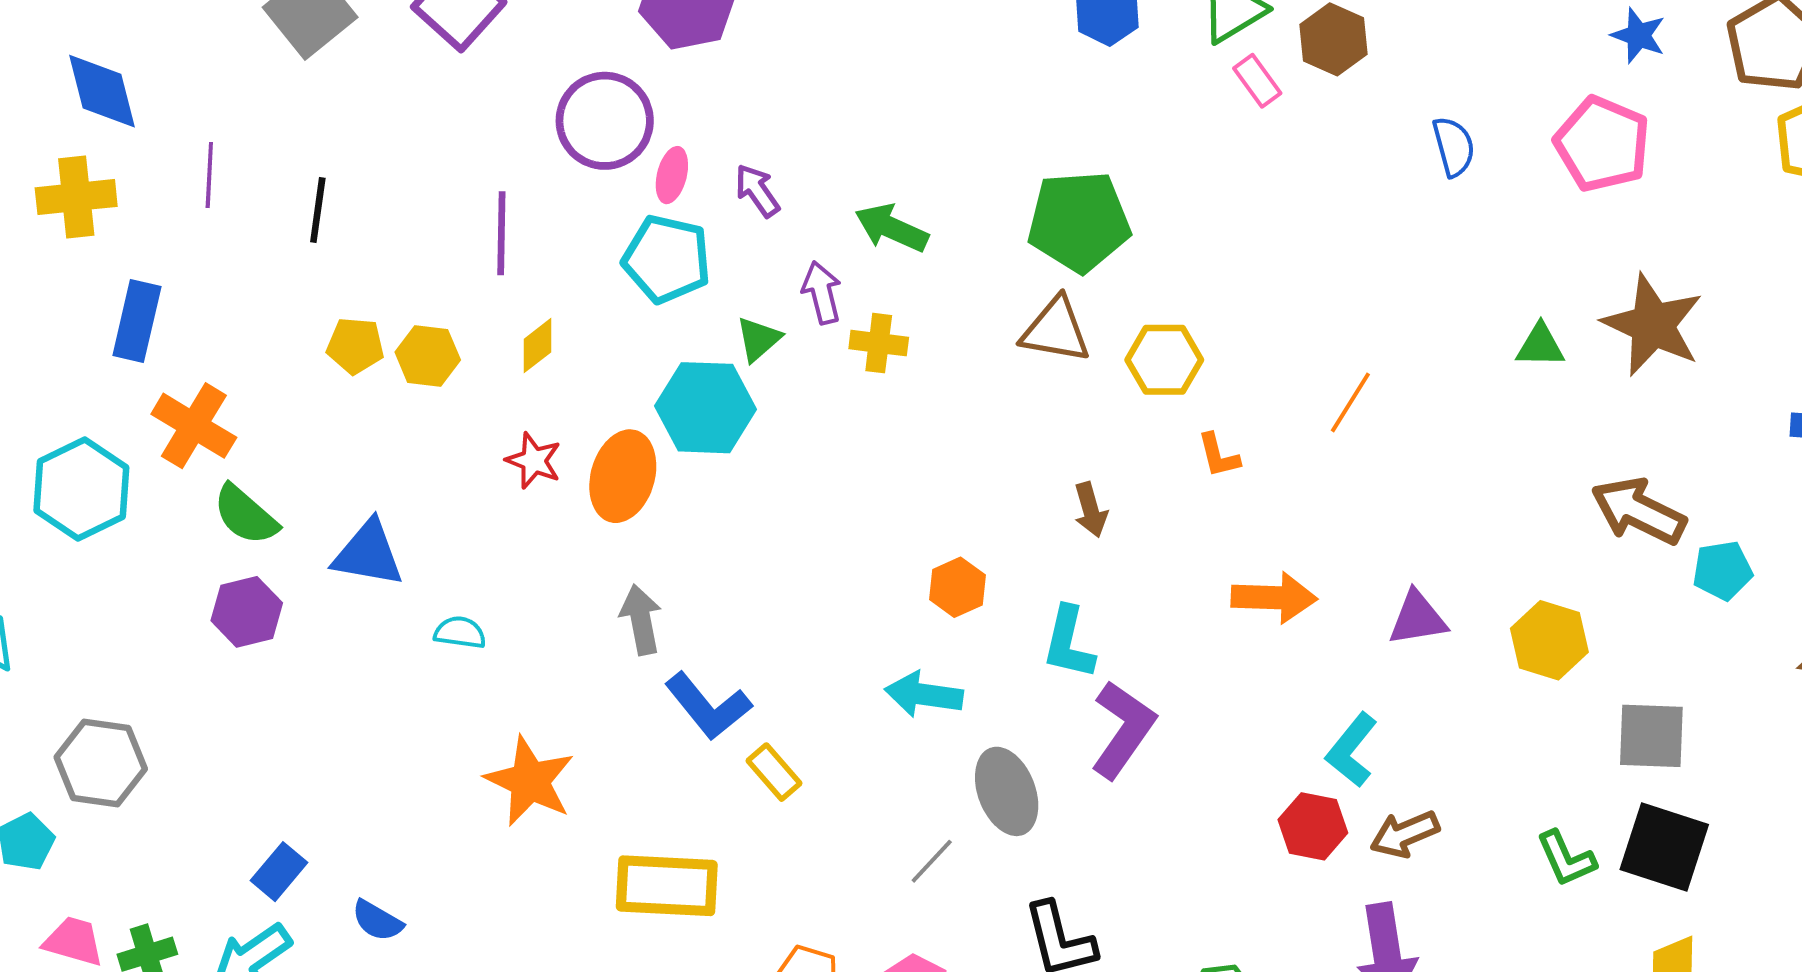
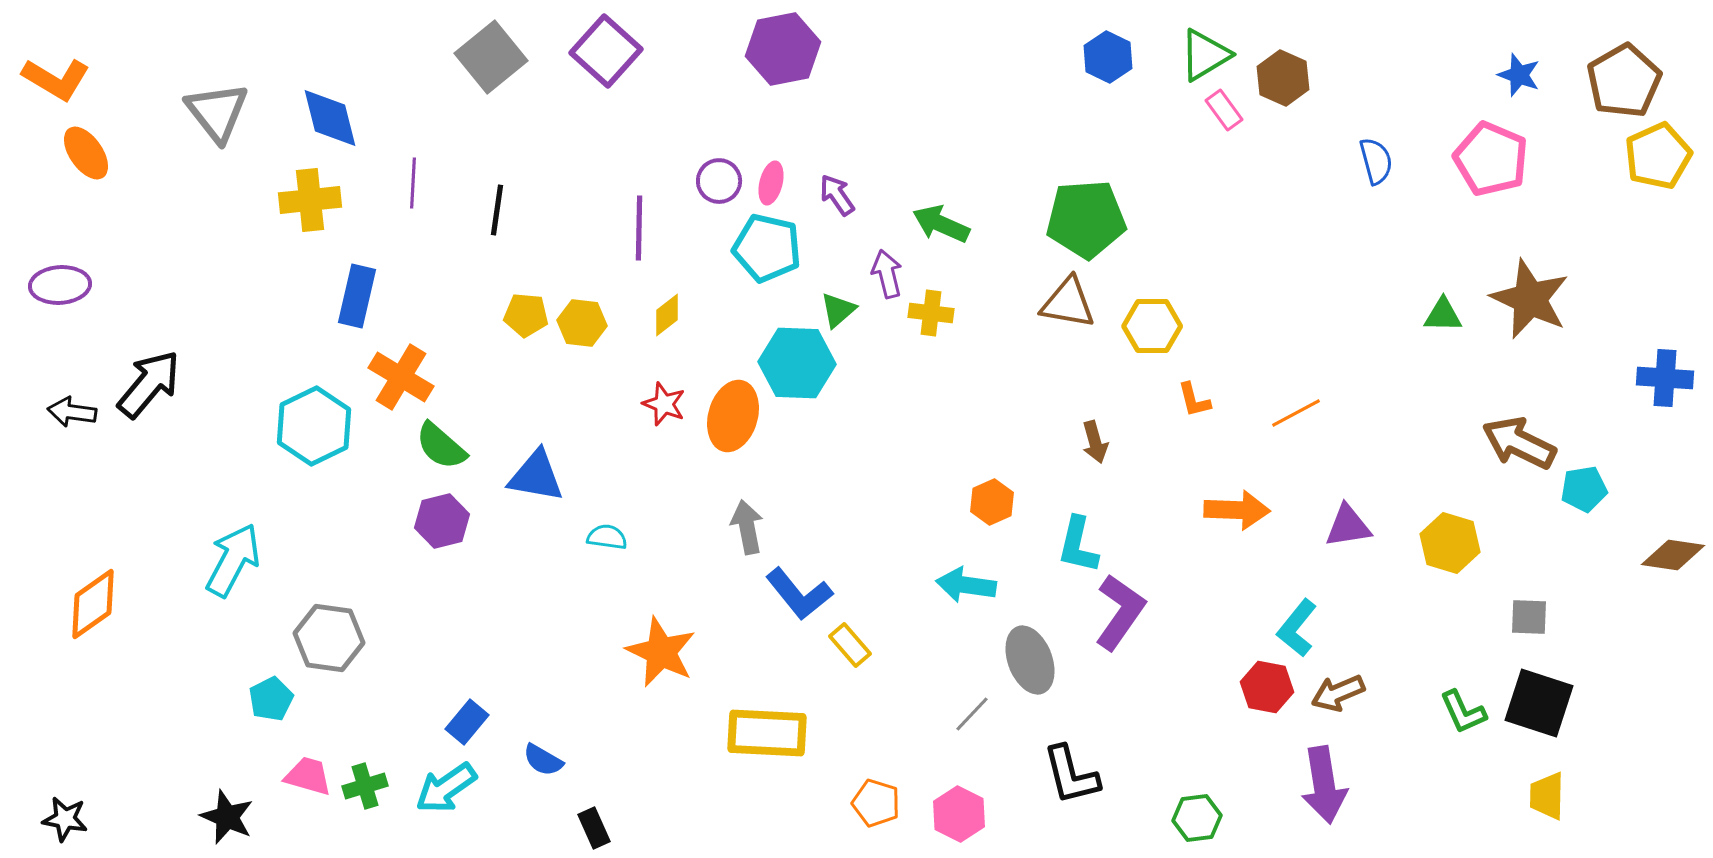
purple circle: (605, 121) -> (719, 181), moved, size x0.6
orange line: (1350, 402) -> (1296, 413), moved, turned 30
gray square: (1651, 736) -> (1529, 617), size x0.7

